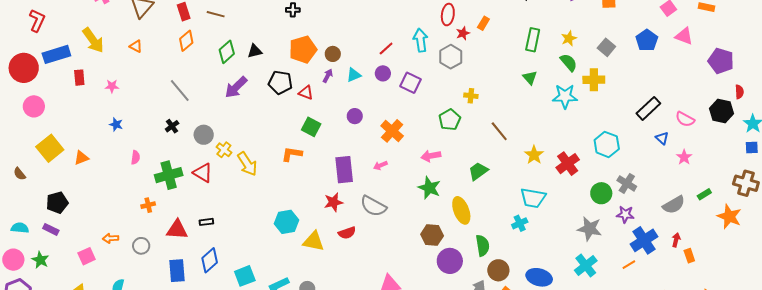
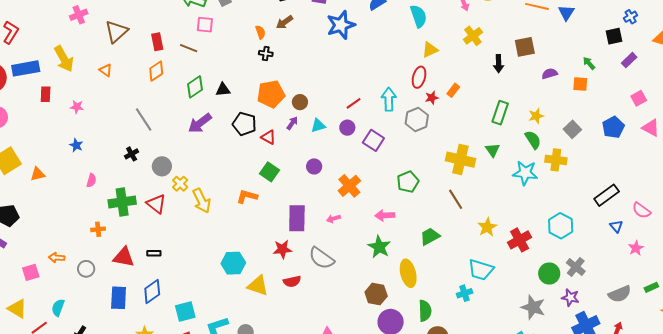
yellow cross: (471, 96) -> (460, 160), moved, size x2.0

